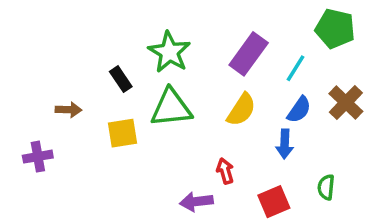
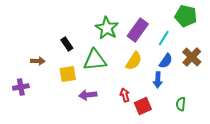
green star: (169, 52) -> (107, 28), moved
purple arrow: (196, 202) -> (88, 95), moved
red square: (274, 202) -> (143, 106), moved

